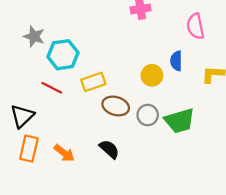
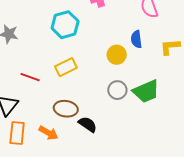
cyan hexagon: (63, 55) -> (65, 25), moved
brown ellipse: (116, 106) -> (66, 109), moved

